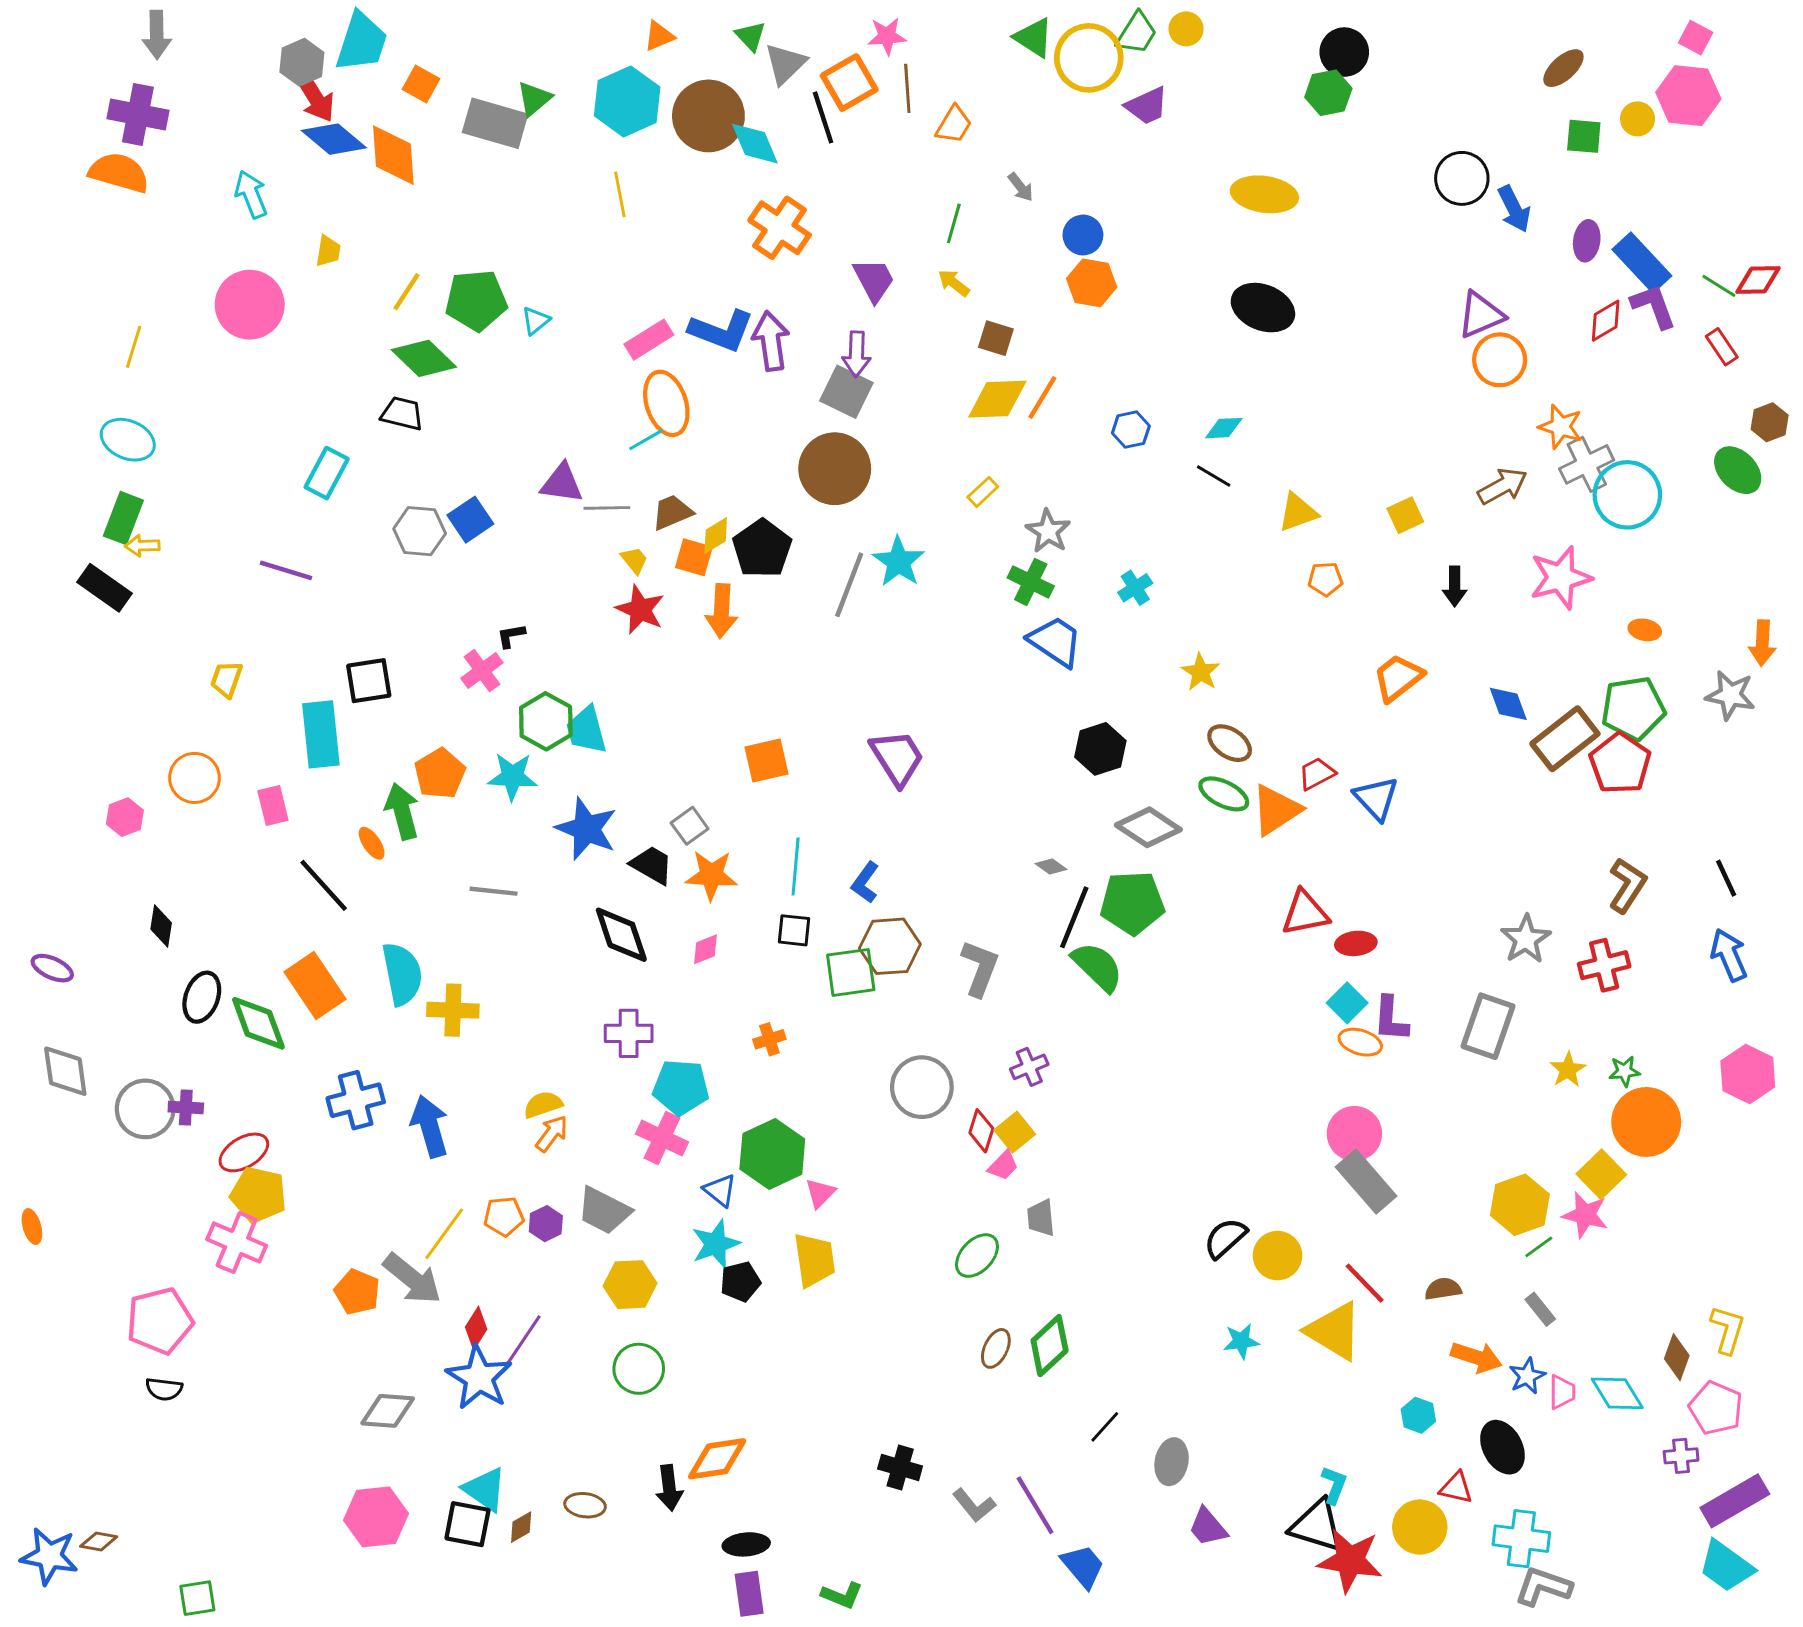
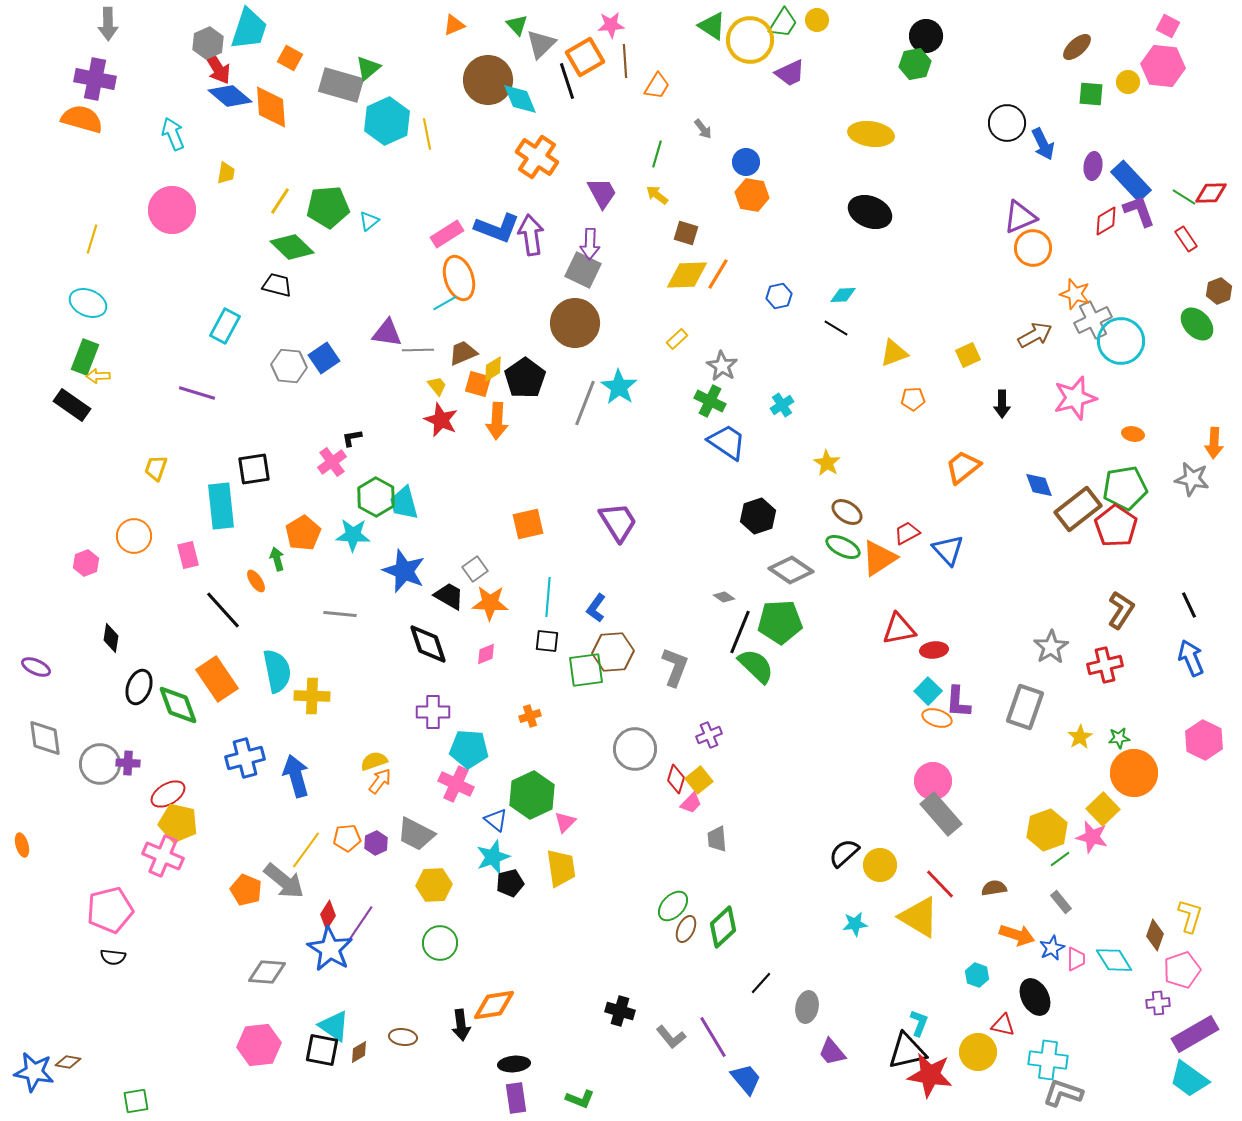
cyan hexagon: (627, 101) -> (387, 121), moved
green arrow: (402, 811) -> (277, 559), size x0.6
green ellipse: (977, 1256) -> (673, 906), moved
pink pentagon: (1716, 1408) -> (1182, 970), turned 30
black triangle: (1317, 1526) -> (907, 1051), turned -30

